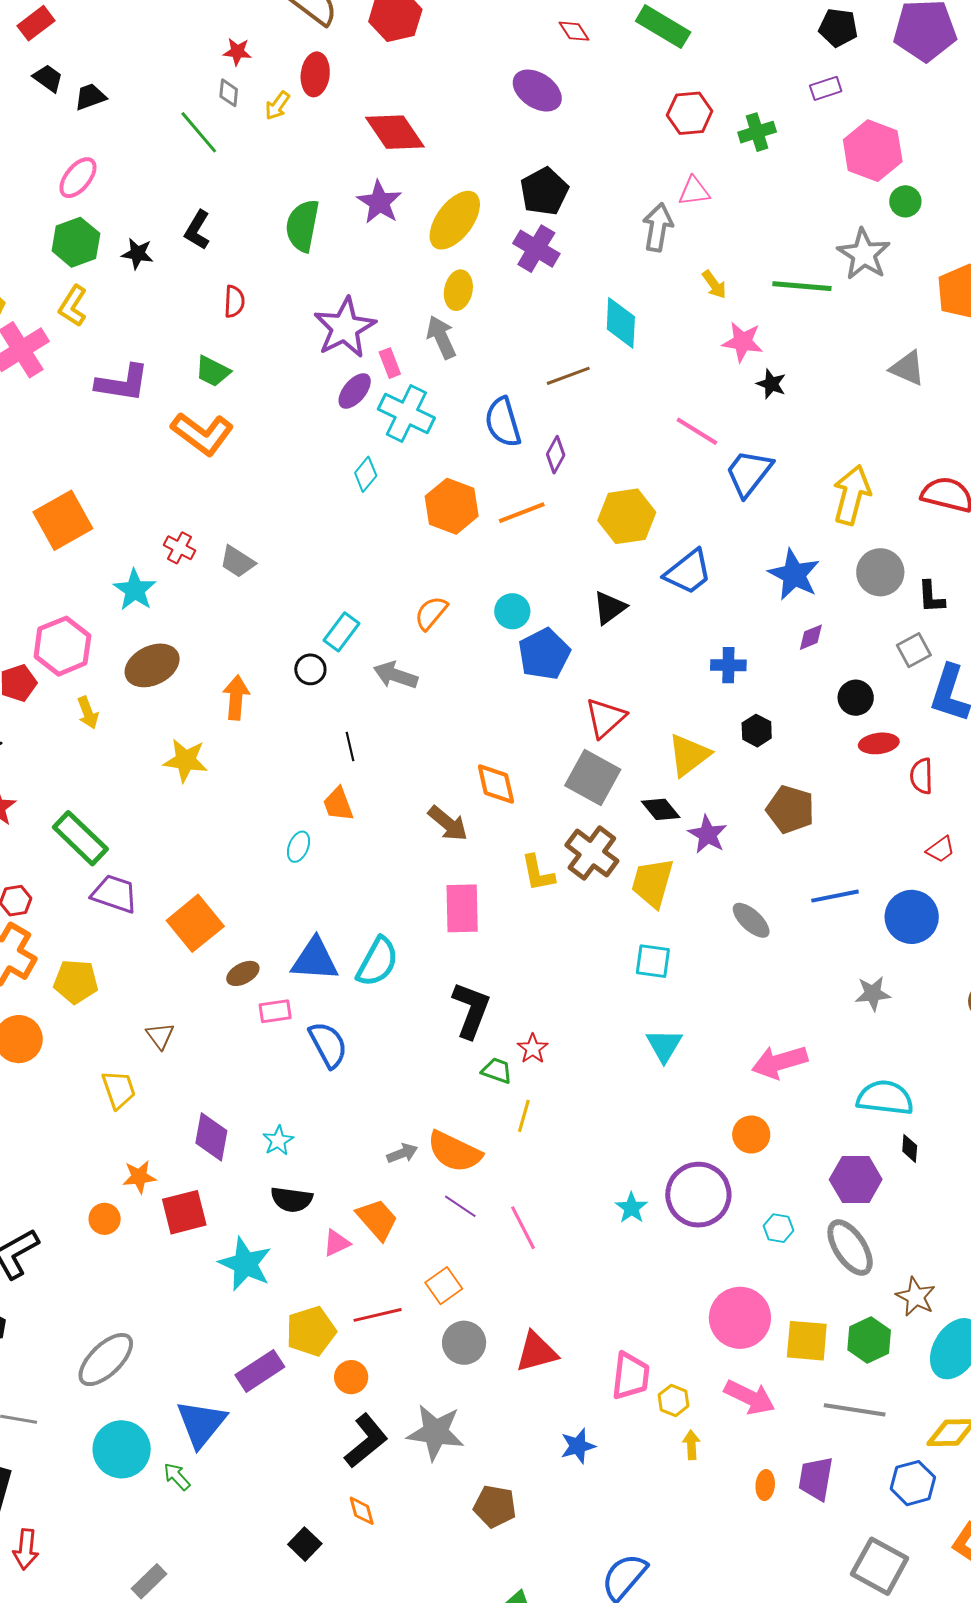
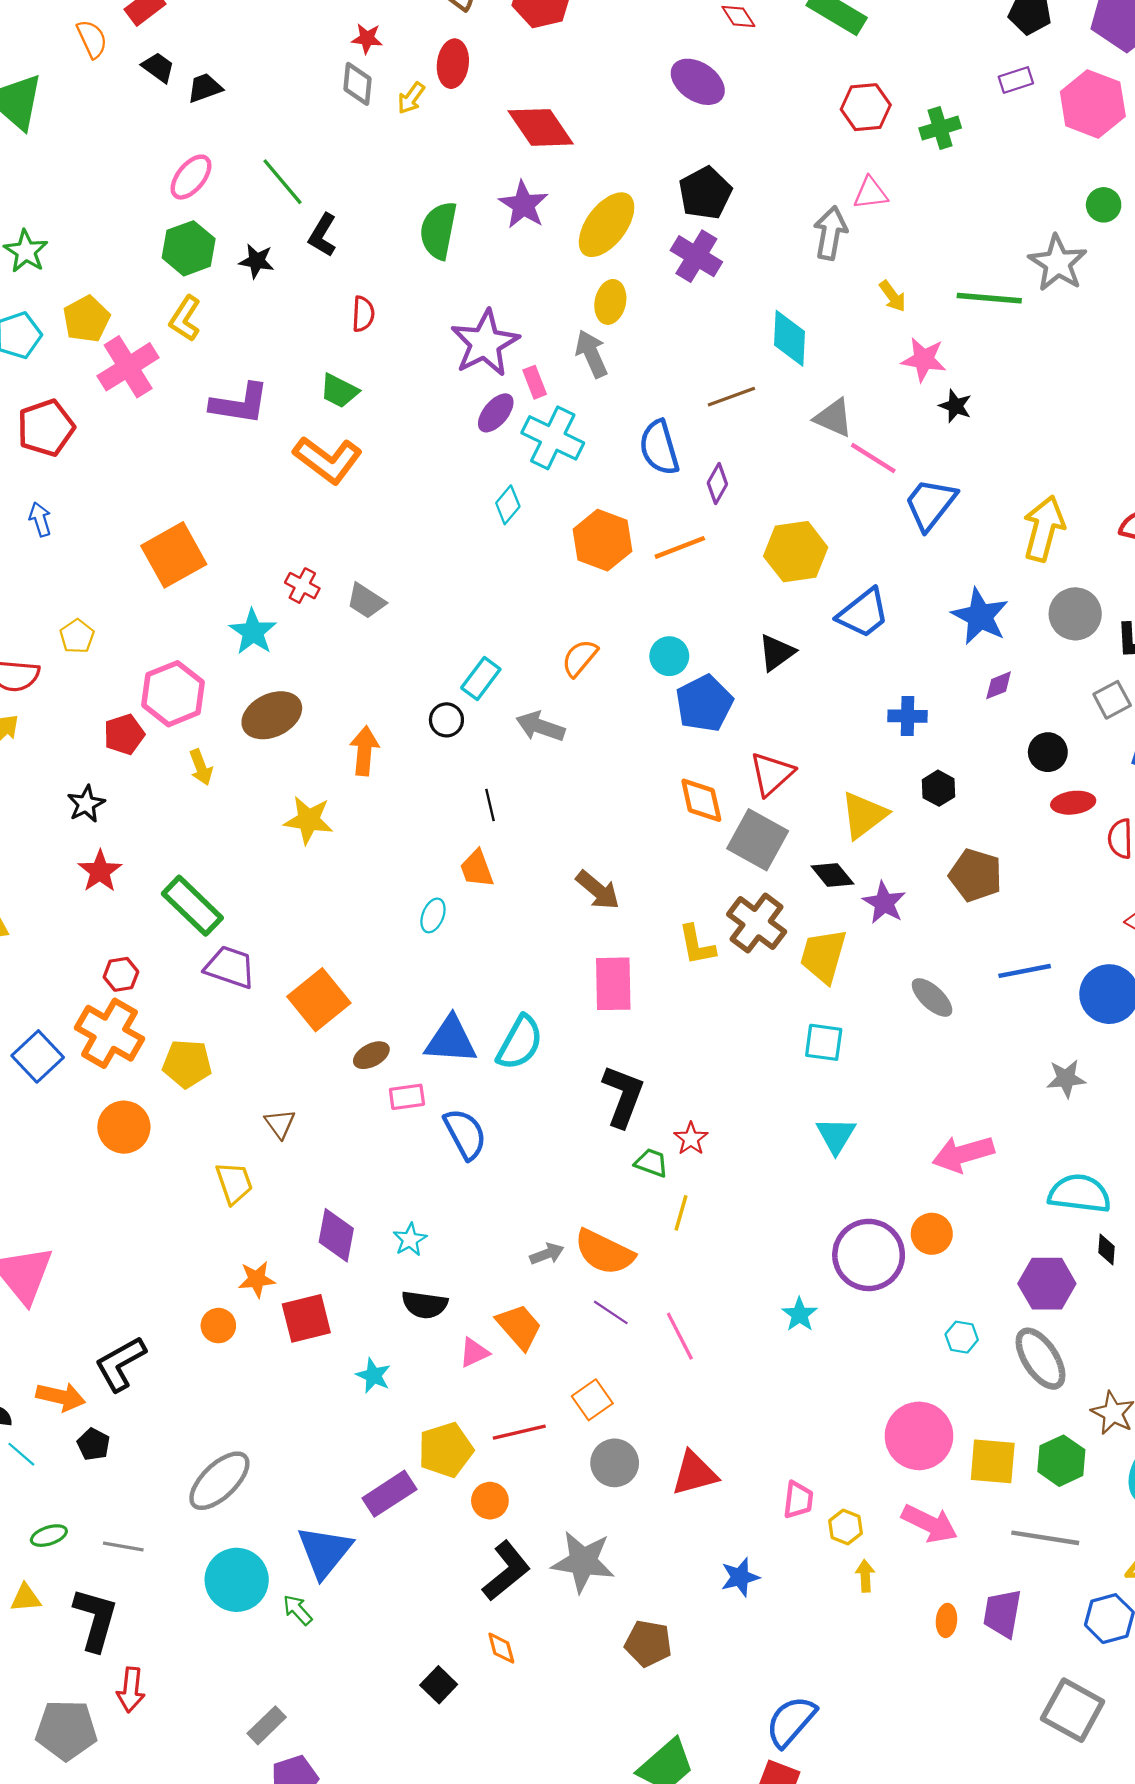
gray diamond: (229, 93) -> (357, 84), size x1.4
green line: (199, 132) -> (282, 182), moved
pink hexagon: (873, 151) -> (1093, 104), moved
gray triangle: (907, 368) -> (833, 418), moved
orange diamond: (496, 784) -> (701, 800), moved
purple circle: (698, 1195) -> (869, 1255), moved
cyan star: (245, 1264) -> (373, 1376), size x0.6
pink trapezoid: (631, 1376) -> (798, 1500), size x0.7

